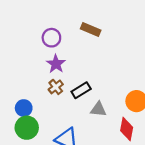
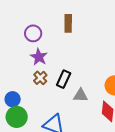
brown rectangle: (91, 29) -> (68, 23), turned 72
black rectangle: (81, 90) -> (64, 79), turned -30

